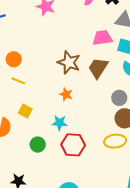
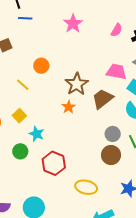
orange circle: (14, 59) -> (41, 66), moved
orange star: (66, 94) -> (69, 107), moved
cyan star: (59, 123) -> (37, 134), moved
yellow ellipse: (115, 141) -> (86, 187), moved

